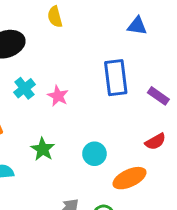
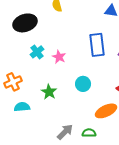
cyan circle: (94, 154) -> (83, 84), moved

